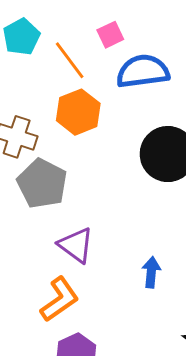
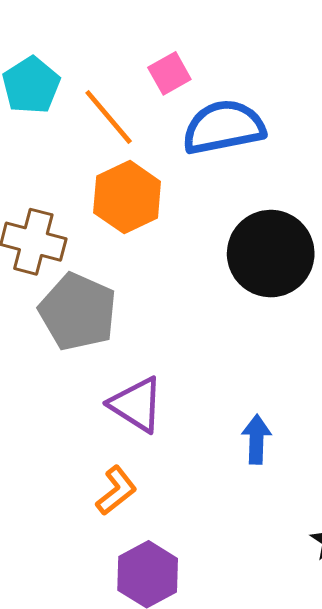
orange L-shape: (60, 299) -> (116, 491), size x0.7

